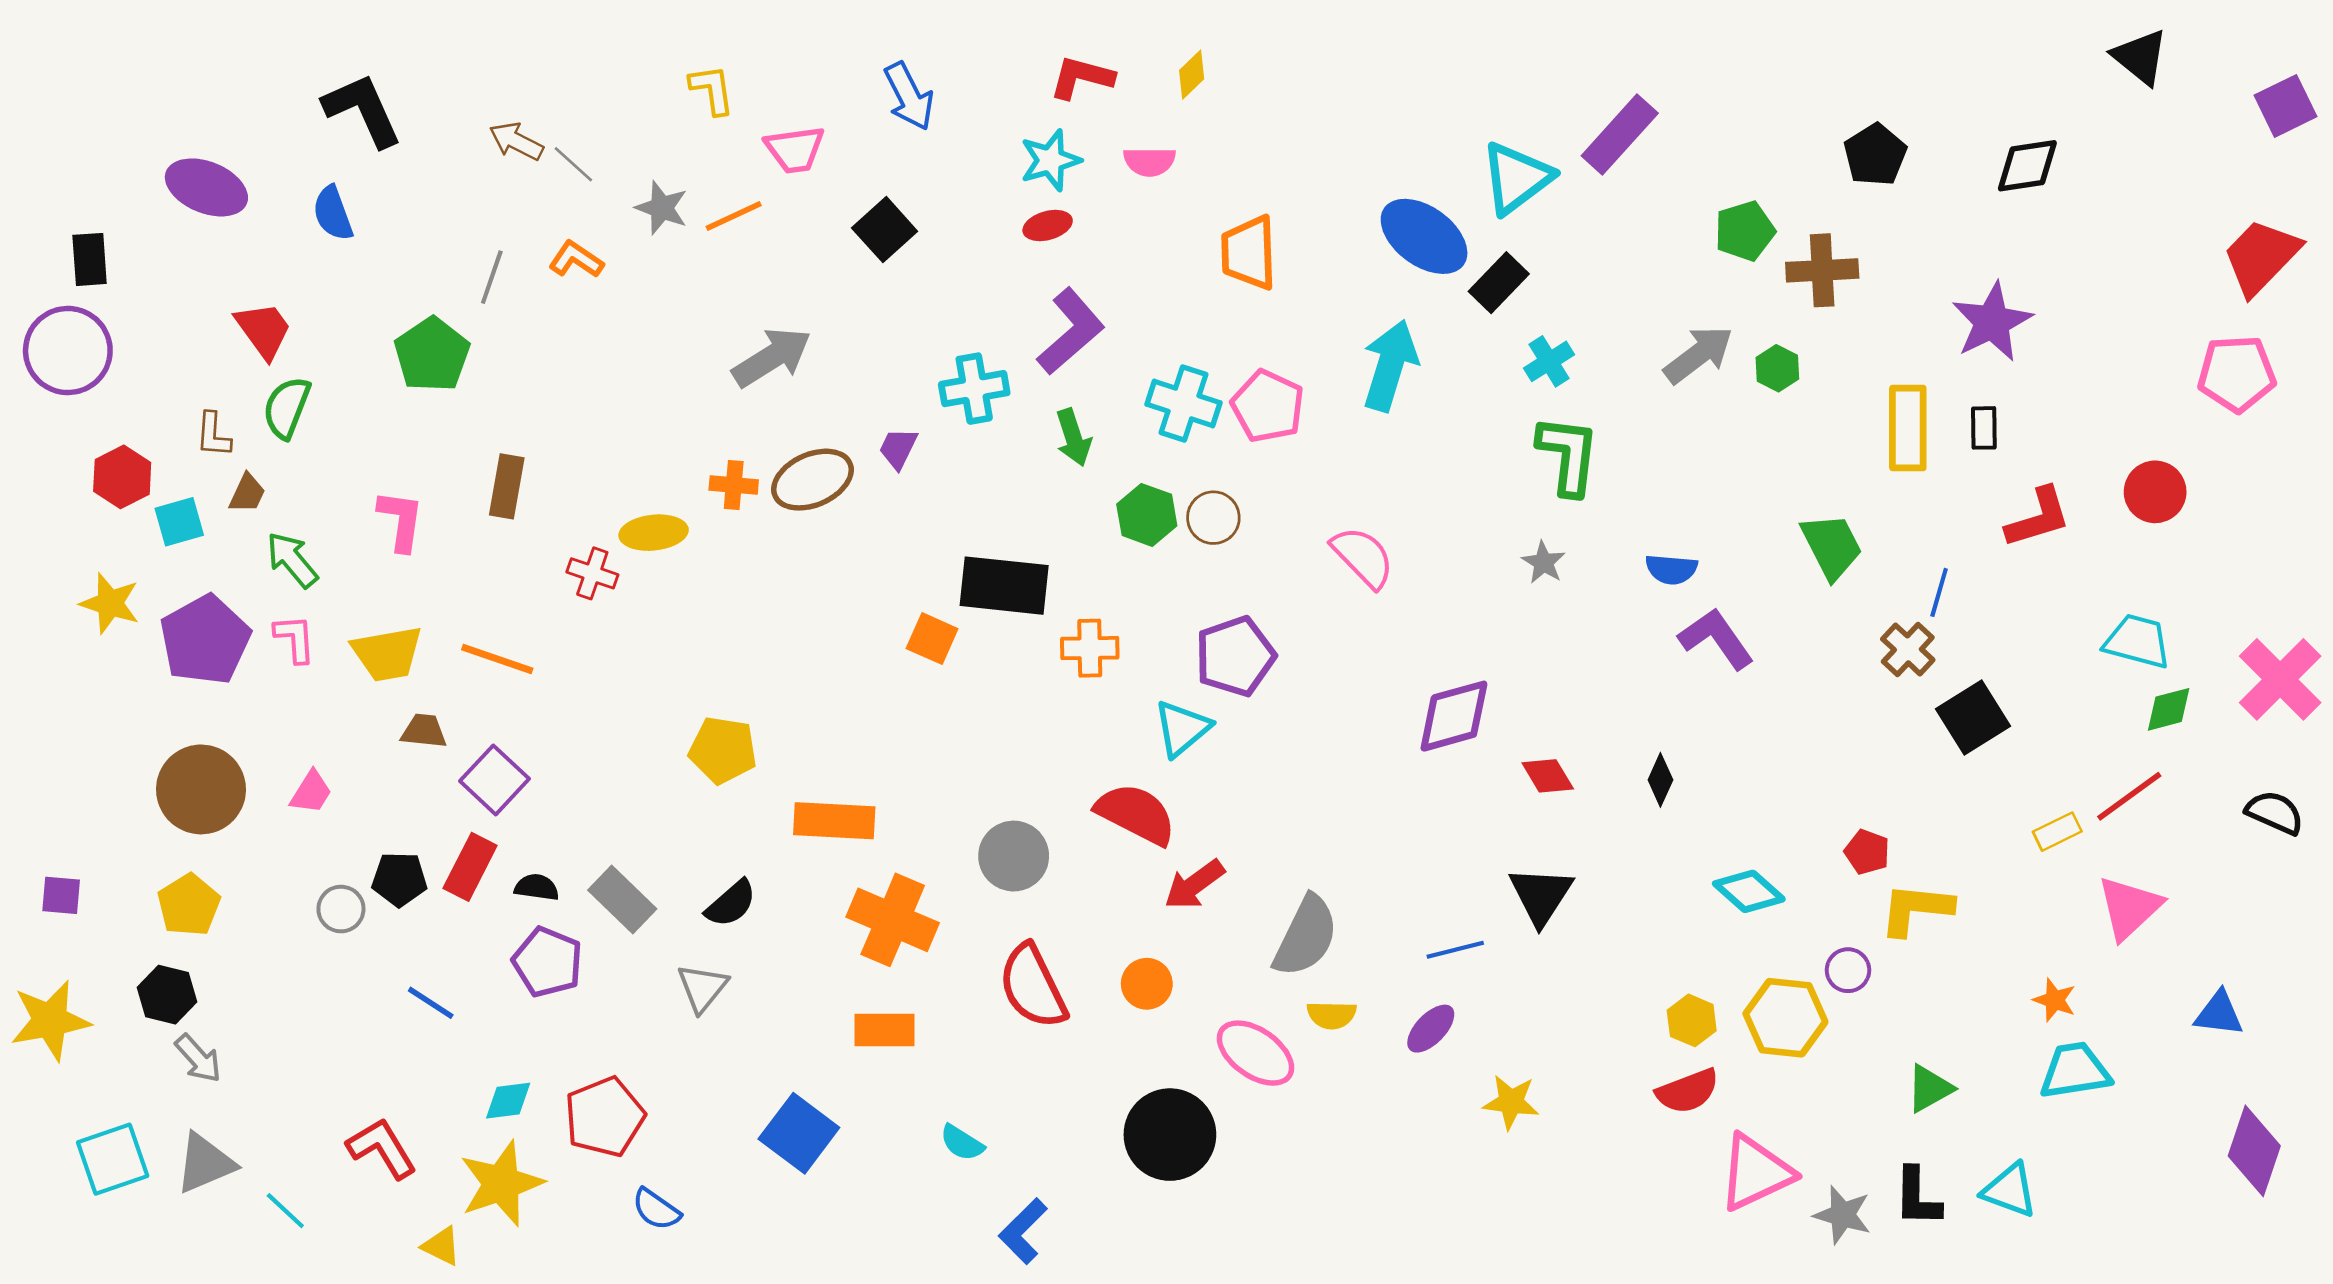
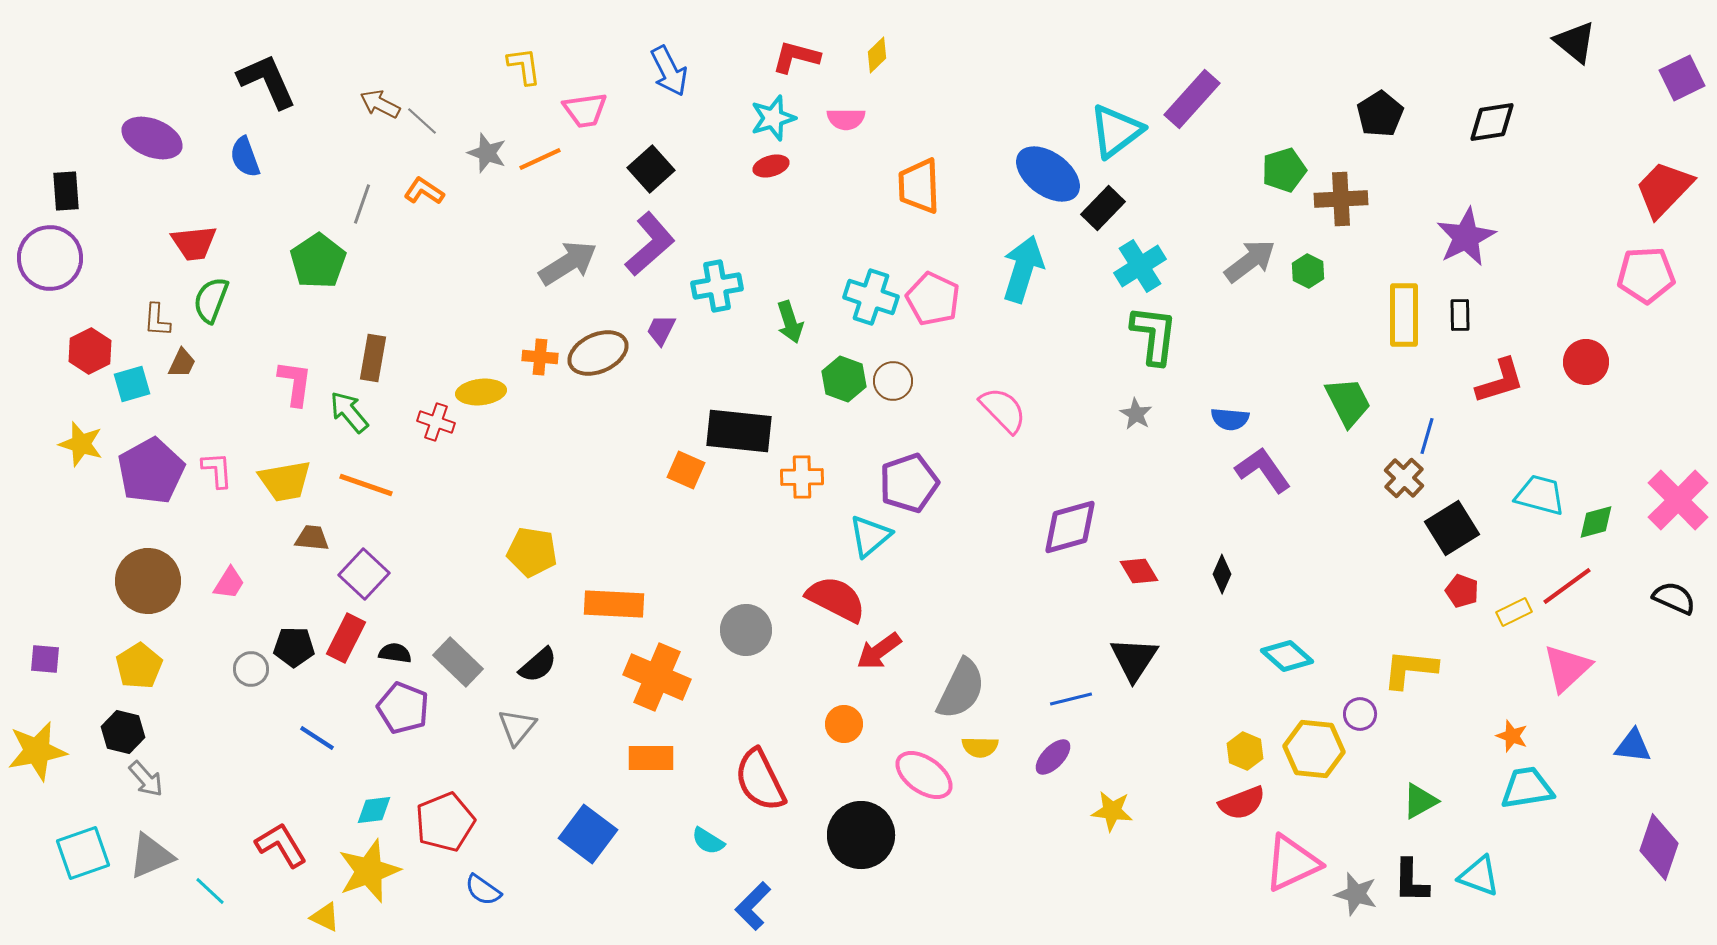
red trapezoid: (264, 330) -> (194, 243), turned 120
purple L-shape: (1071, 331) -> (650, 244), moved
cyan cross: (1549, 361) -> (1140, 266), size x1.4
green arrow: (292, 560) -> (349, 412), moved
cyan trapezoid: (2137, 641) -> (1540, 495), moved
red pentagon: (1867, 852) -> (1462, 591), moved
red semicircle: (1033, 986) -> (760, 780), moved

